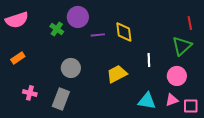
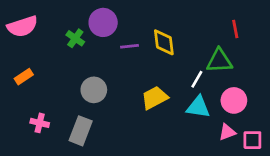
red line: (190, 23) -> (235, 29), moved
green triangle: (182, 46) -> (219, 61), moved, turned 40
white line: (149, 60) -> (197, 79), turned 32
cyan triangle: (147, 101) -> (198, 107), moved

